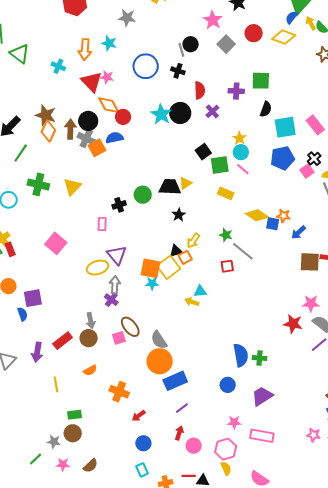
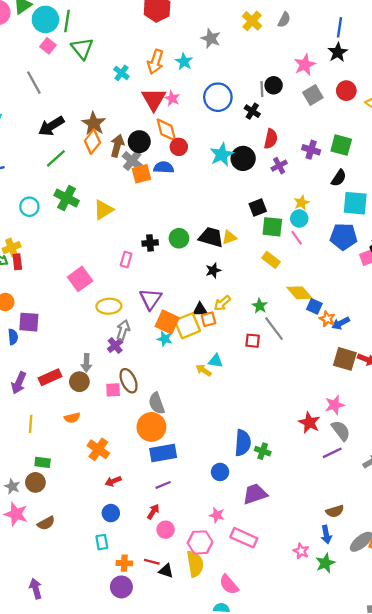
orange star: (283, 216) -> (327, 319), moved
pink square: (56, 243) -> (80, 279), moved
purple triangle: (117, 255) -> (151, 299), moved
pink star: (311, 303) -> (335, 405), turned -30
pink star: (63, 464) -> (16, 514), size x1.5
yellow semicircle: (226, 468) -> (195, 564), size x1.6

